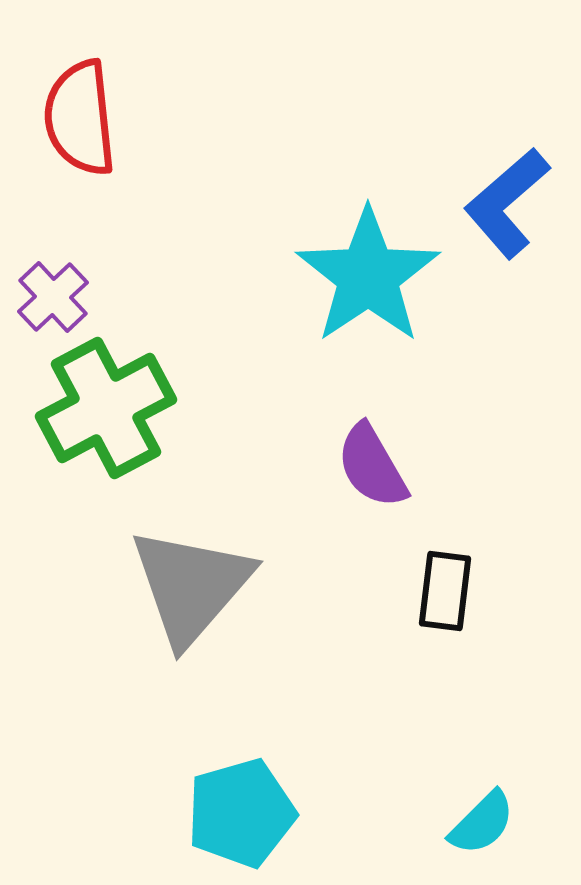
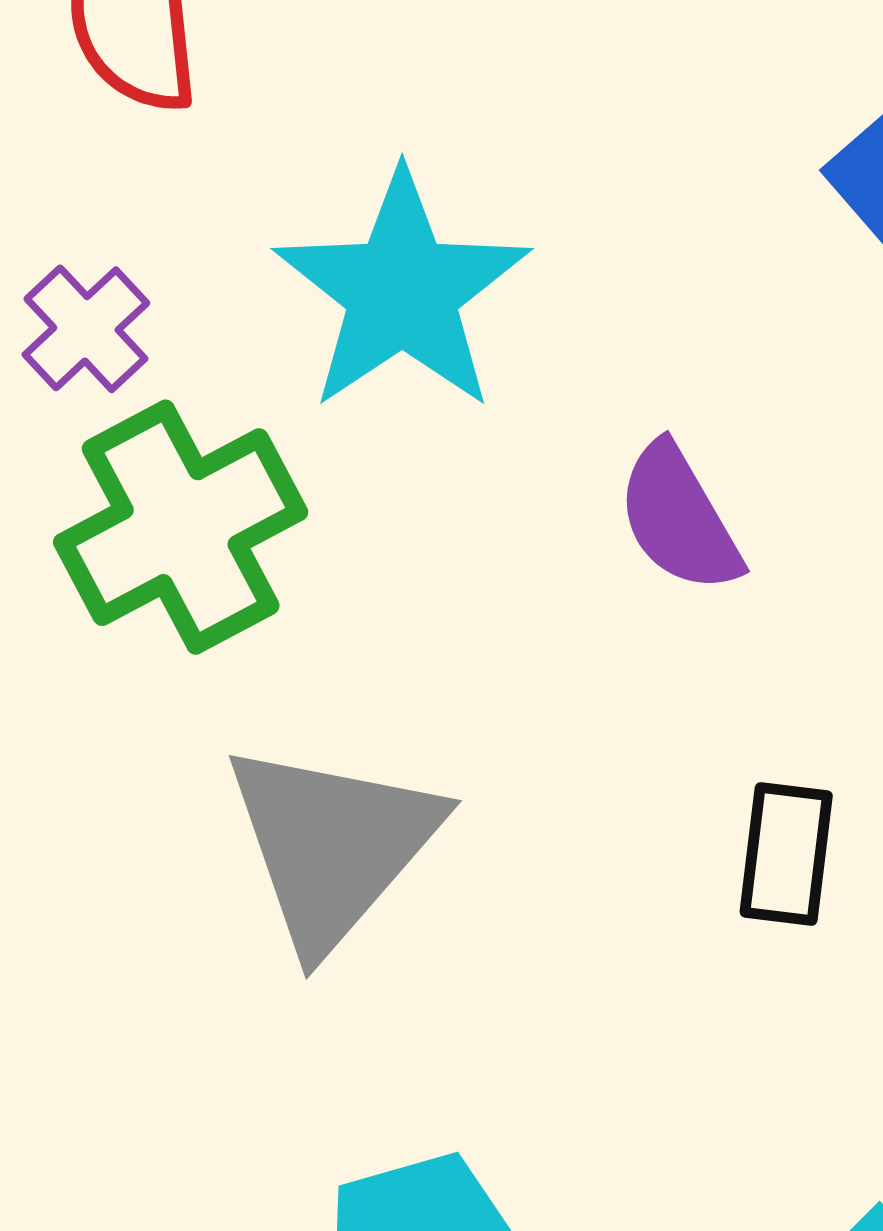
cyan star: (368, 276) -> (402, 291), moved
purple semicircle: (372, 466) -> (679, 518), moved

